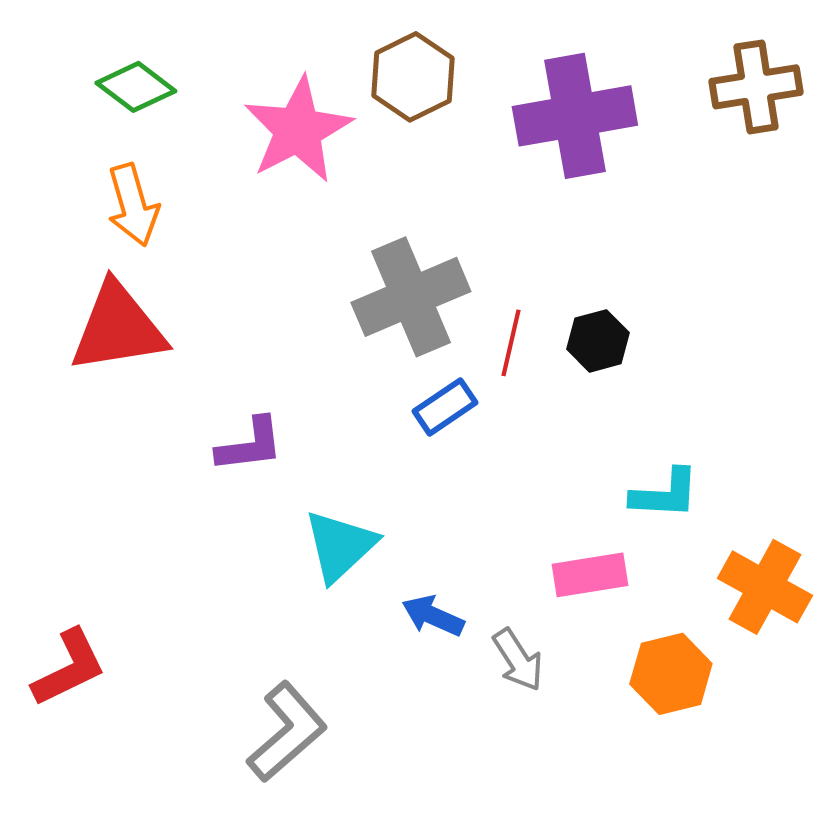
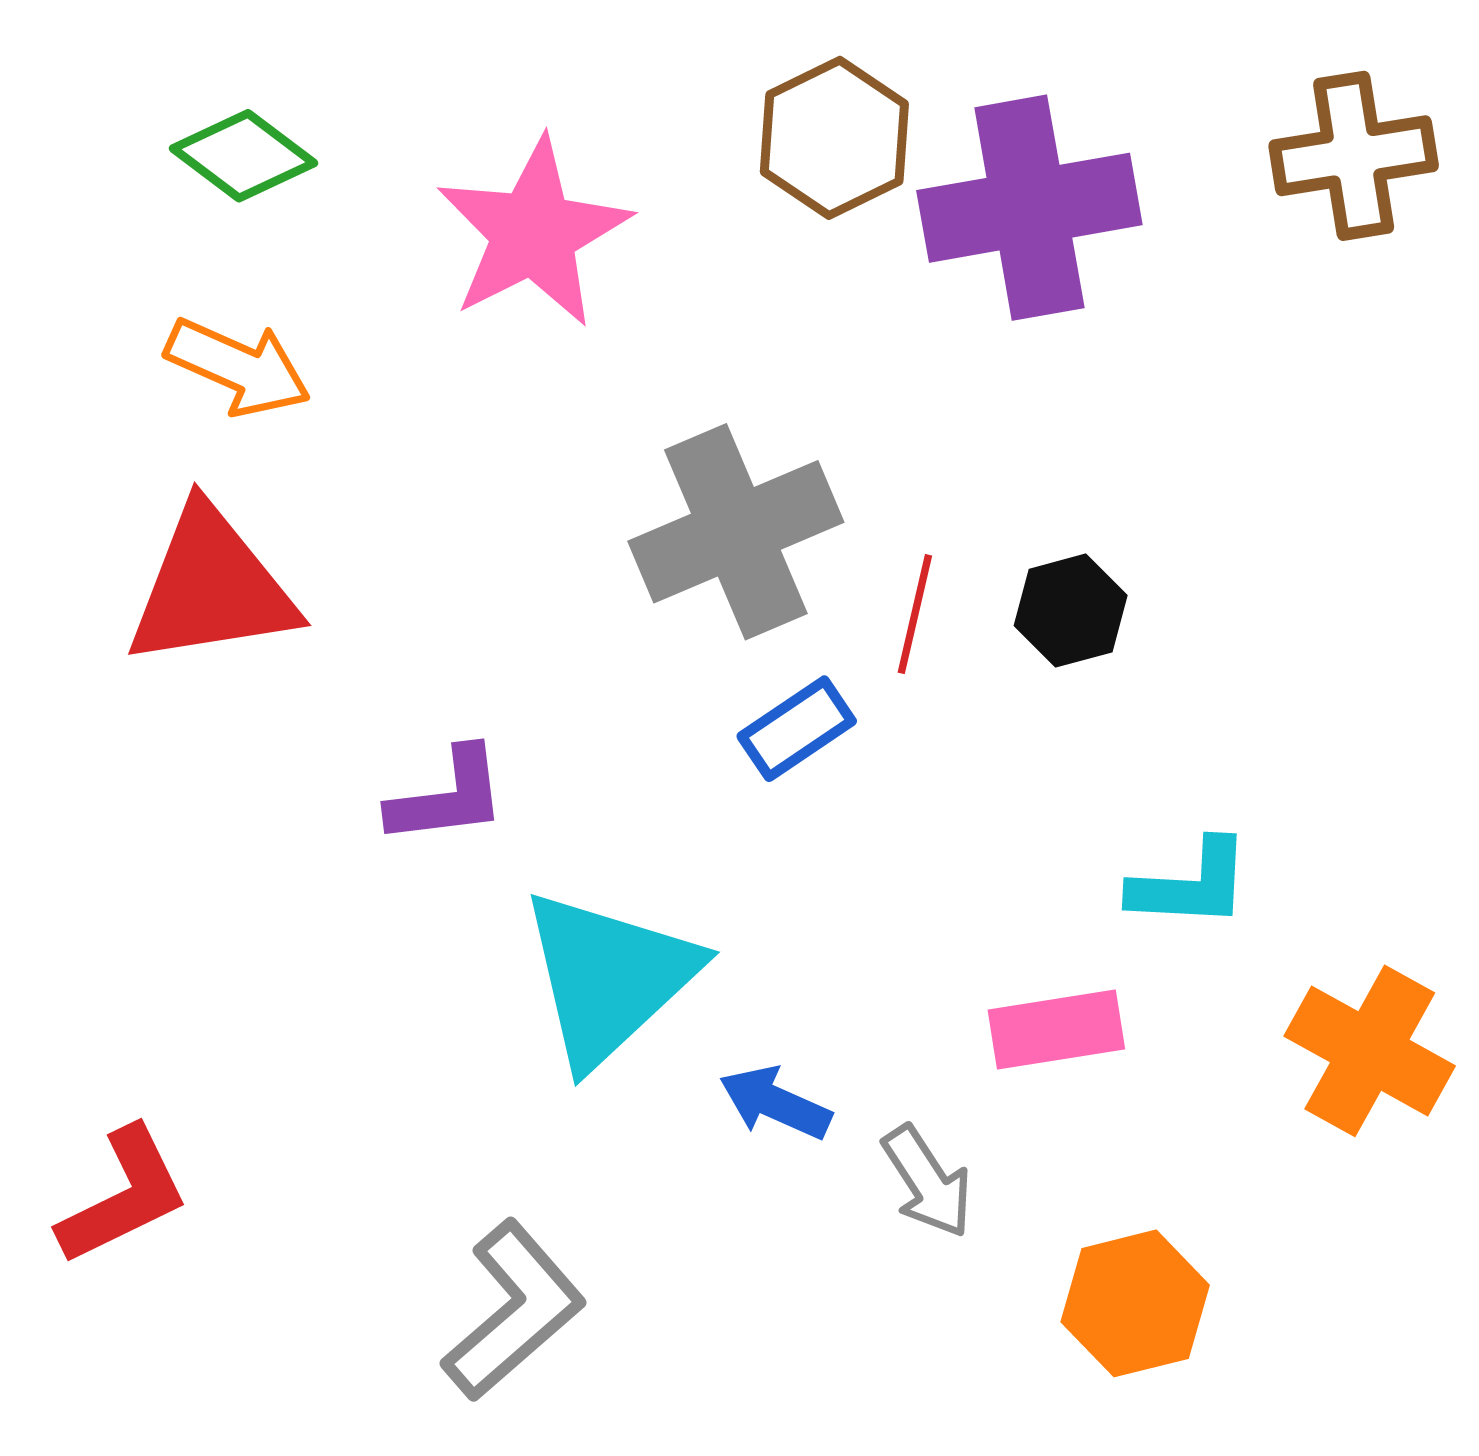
brown hexagon: (413, 77) -> (834, 138), moved
orange arrow: (133, 205) -> (238, 367), turned -50
cyan triangle: (340, 546) -> (609, 978), size x1.4
orange hexagon: (671, 674) -> (1135, 1303), moved

